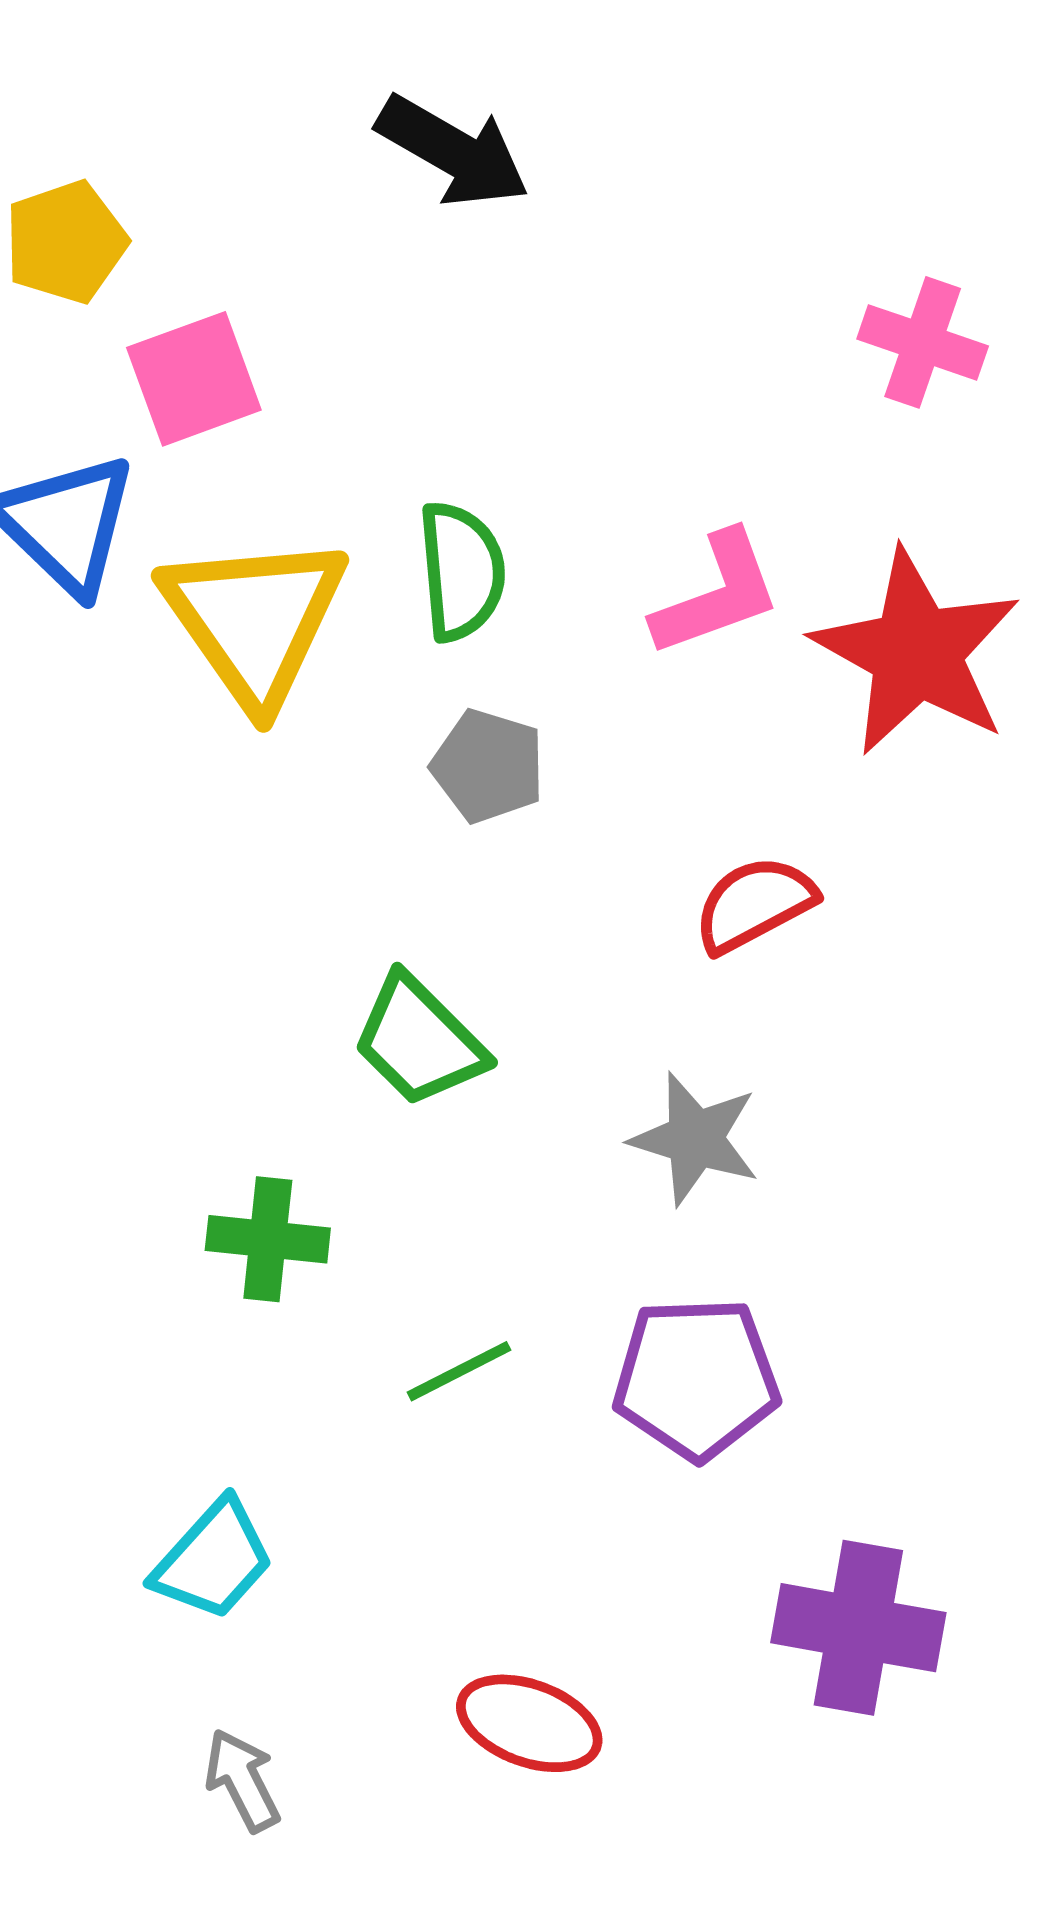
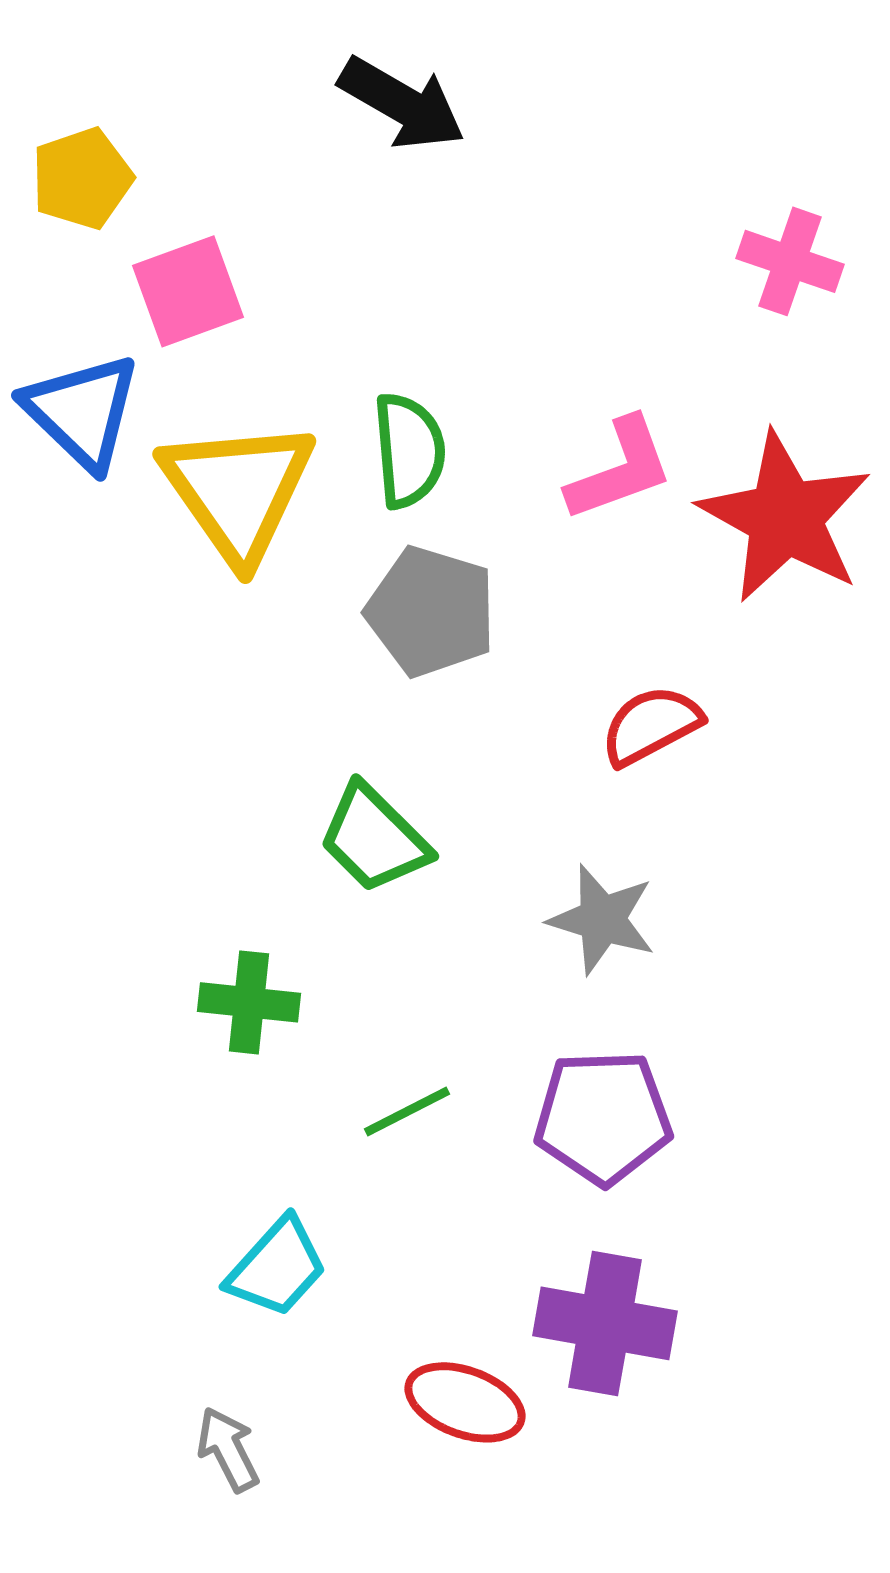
gray pentagon: (488, 766) -> (431, 611), size x1.4
cyan trapezoid: (213, 1560) -> (277, 1267), moved
purple cross: (858, 1628) -> (605, 1323), moved

